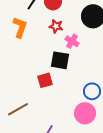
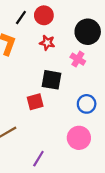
pink cross: (72, 41) -> (78, 59), moved
blue circle: (92, 91) -> (87, 104), moved

